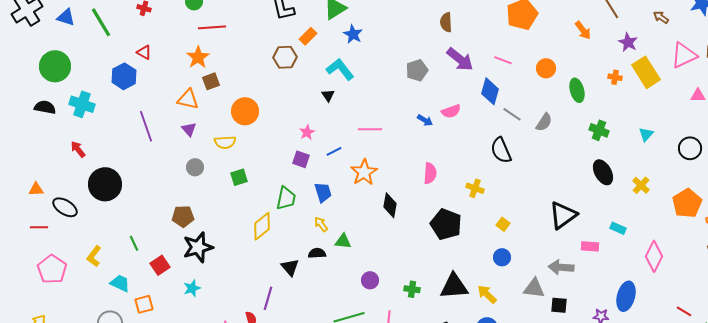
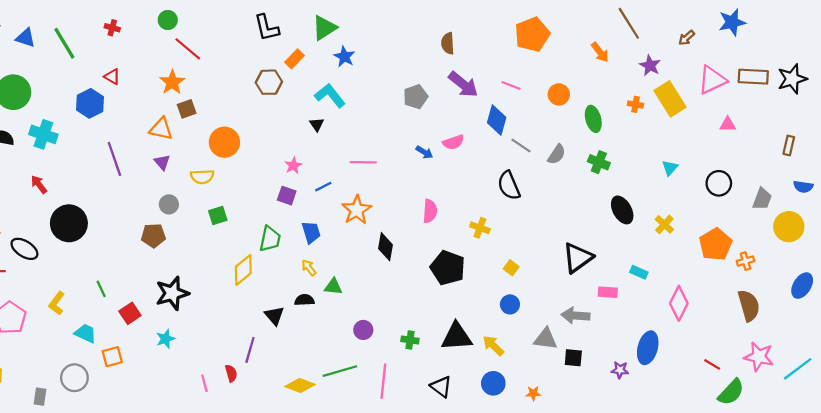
brown arrow: (661, 17) -> (687, 38), turned -77
red line: (212, 27) -> (188, 49), turned 44
green cross: (599, 130) -> (599, 162), moved
brown pentagon: (183, 216) -> (153, 236), moved

